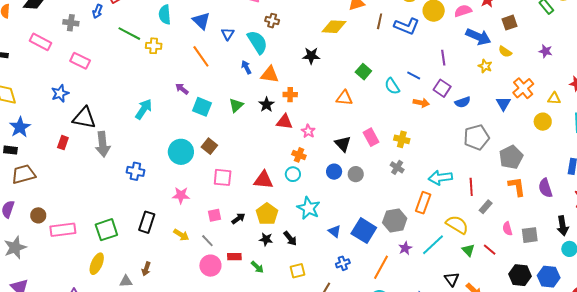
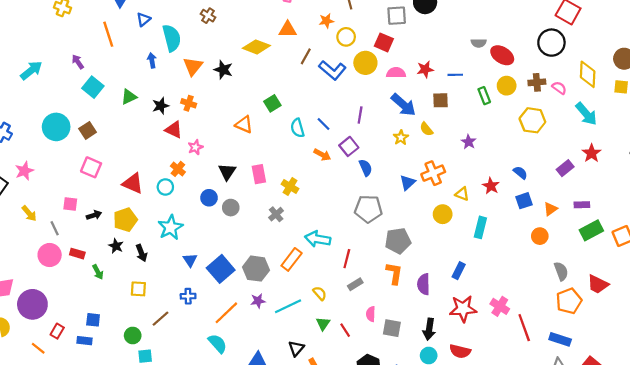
brown cross: (272, 21) -> (208, 16), moved
orange triangle: (270, 75) -> (193, 66), moved, turned 42
blue semicircle: (463, 102) -> (366, 168), turned -112
pink star: (181, 195) -> (24, 171), moved, turned 30
yellow semicircle: (457, 225) -> (320, 293), size x0.6

